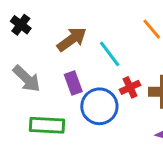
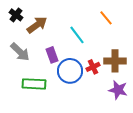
brown arrow: (72, 39) -> (37, 25), moved
red cross: (130, 87) -> (93, 67), moved

